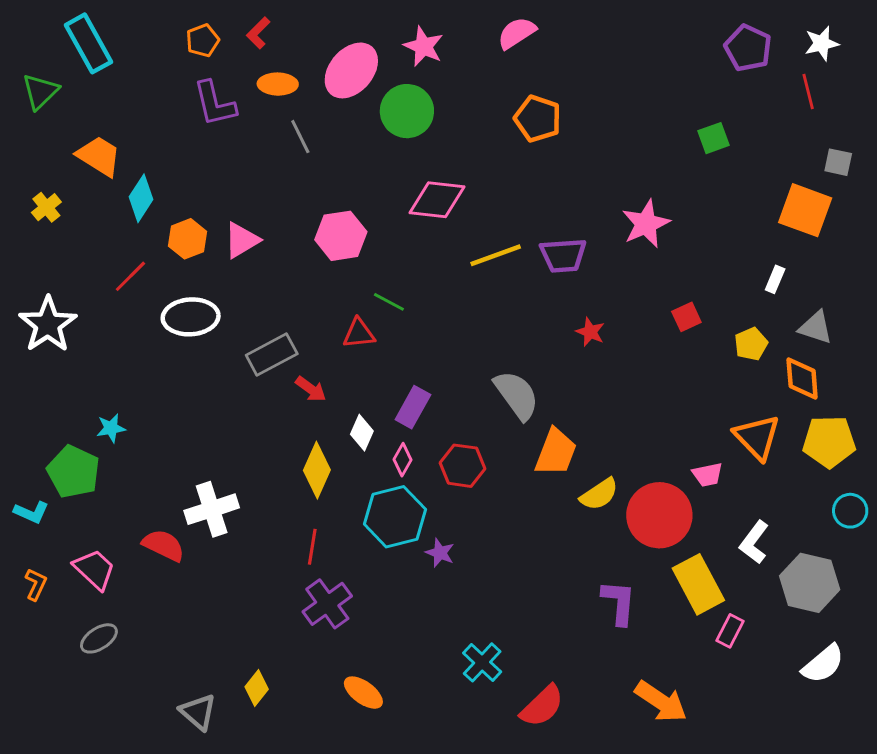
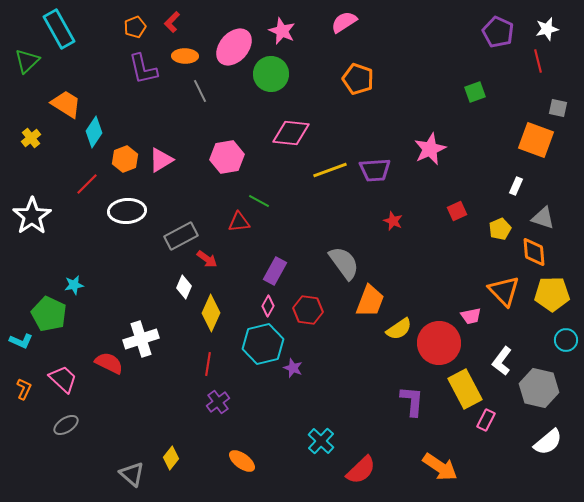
white diamond: (362, 433) -> (184, 287), moved
purple cross: (327, 604) -> (218, 402), size x0.7

